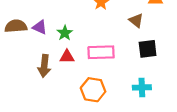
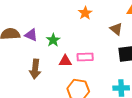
pink rectangle: (101, 52) -> (85, 57), size x0.7
red triangle: (67, 57) -> (65, 61), moved

